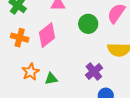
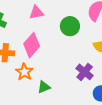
orange star: (31, 72) -> (24, 72), moved

